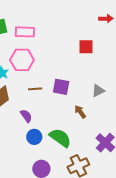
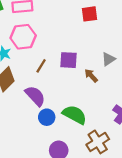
brown line: (35, 89) -> (41, 66), turned -48
brown arrow: (80, 112) -> (91, 76), moved
purple semicircle: (26, 116) -> (35, 96), size x1.5

